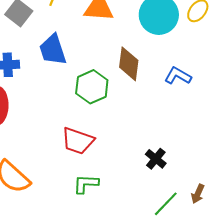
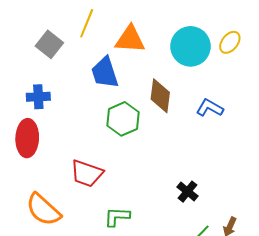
blue trapezoid: (53, 50) -> (105, 73), moved
red trapezoid: (78, 141) -> (87, 173), moved

